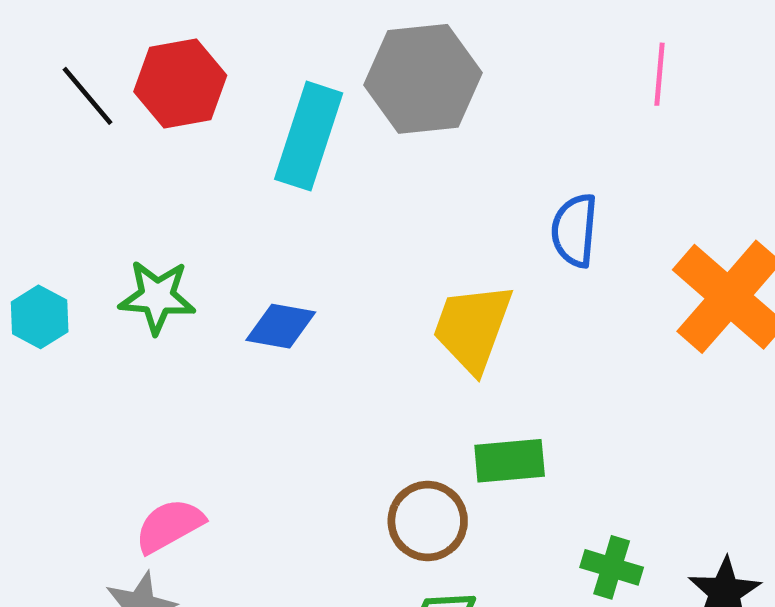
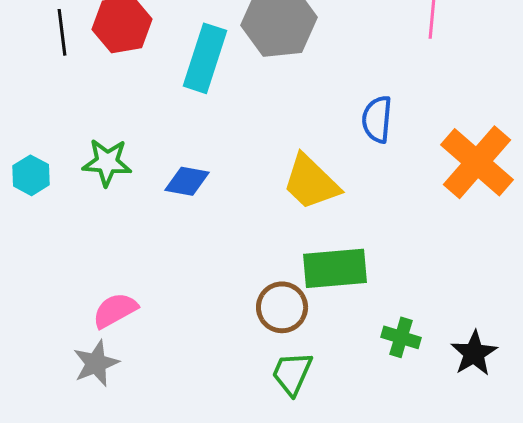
black line: (88, 96) -> (62, 32), turned 33
yellow trapezoid: (472, 328) -> (311, 182), turned -66
green rectangle: (510, 461) -> (335, 268), size x1.4

